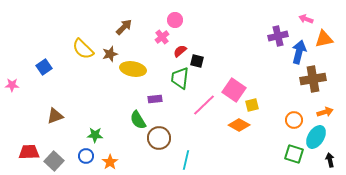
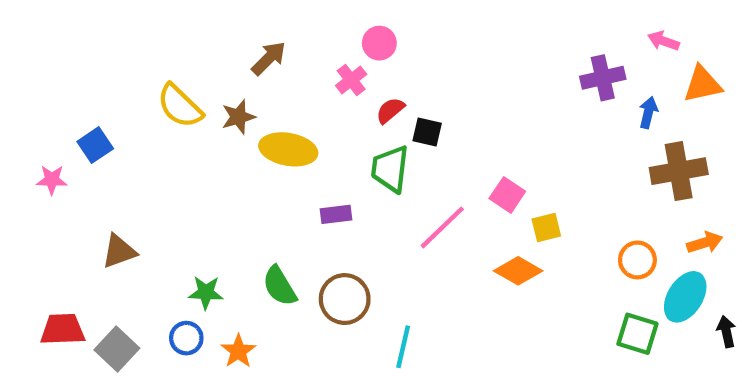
blue arrow: (299, 52) -> (648, 113), size x0.6
pink star: (12, 85) -> (52, 180), moved
pink square: (234, 90) -> (507, 195), size x0.7
green semicircle: (138, 120) -> (280, 286), moved
black arrow: (330, 160) -> (726, 332), moved

